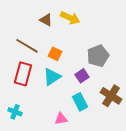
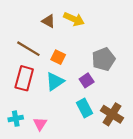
brown cross: (111, 96) -> (112, 114), moved
cyan cross: (15, 112) -> (16, 119), turned -32
pink triangle: (61, 119) -> (40, 124), moved, turned -48

